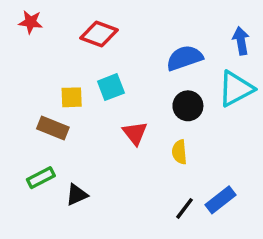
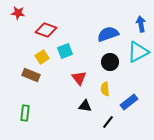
red diamond: (99, 34) -> (46, 30), moved
yellow square: (72, 97) -> (42, 57), turned -32
green rectangle: (41, 178) -> (25, 113), moved, turned -56
black triangle: (77, 195) -> (85, 106), moved, turned 32
blue rectangle: (220, 200) -> (129, 102), moved

